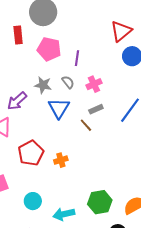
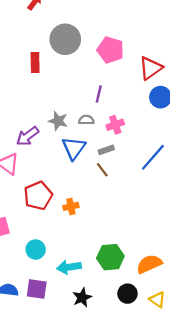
pink pentagon: (49, 49) -> (110, 50), moved
gray semicircle: (68, 82) -> (86, 120), turned -56
gray rectangle: (96, 109) -> (106, 150), moved

